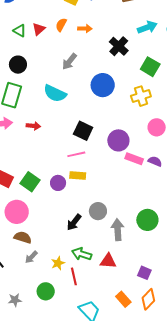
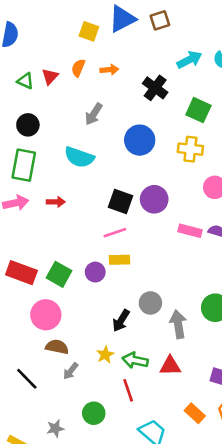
yellow cross: (141, 96) -> (190, 149), turned 30
purple circle: (118, 140) -> (154, 199), moved
yellow star: (58, 263) -> (105, 355), moved

